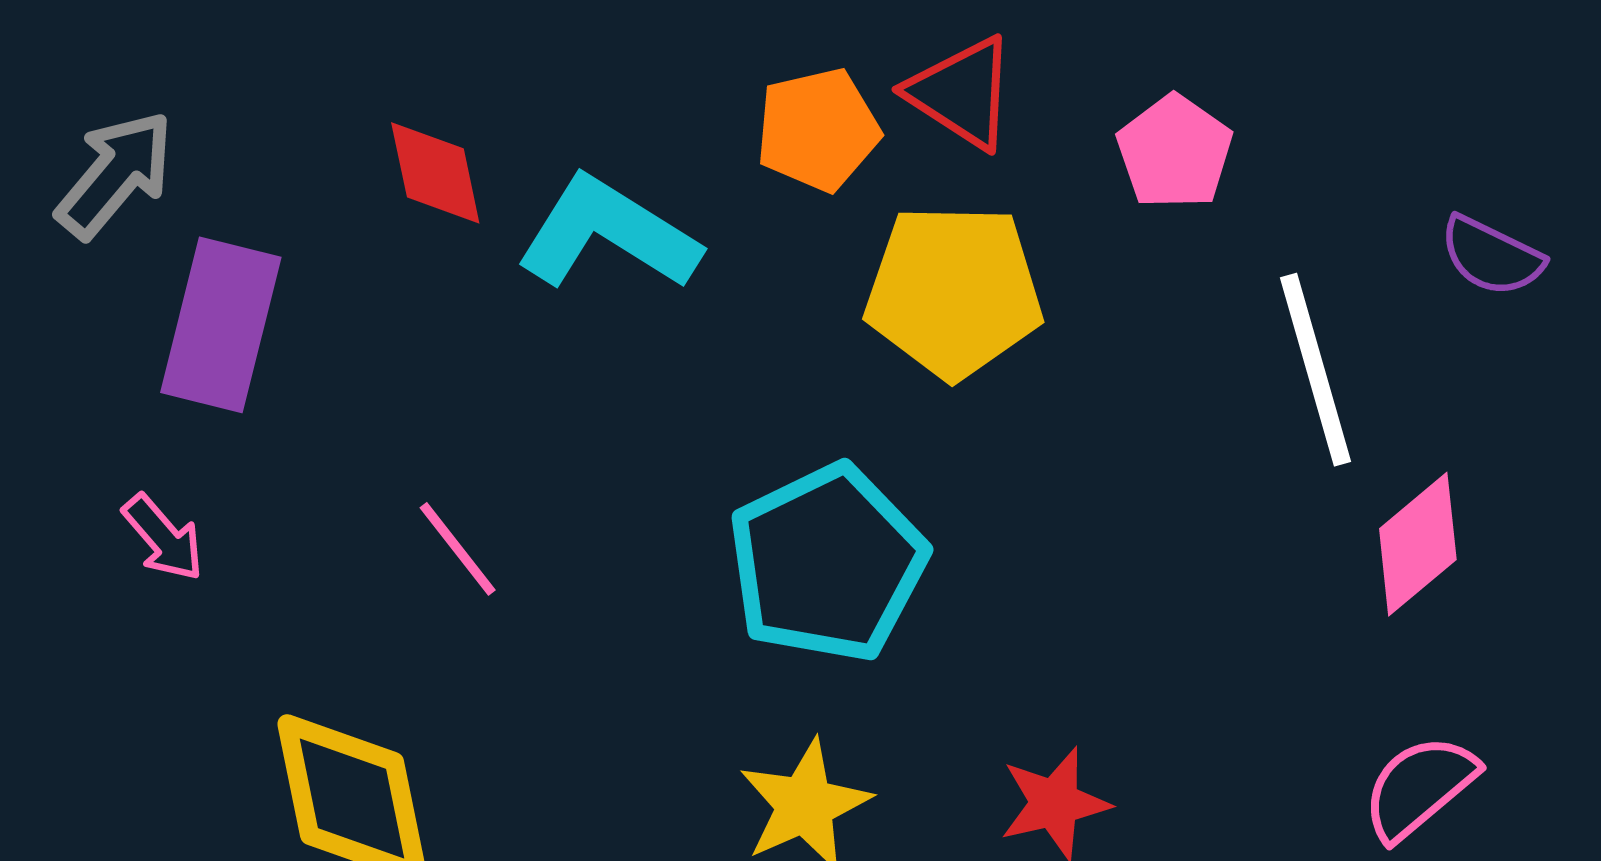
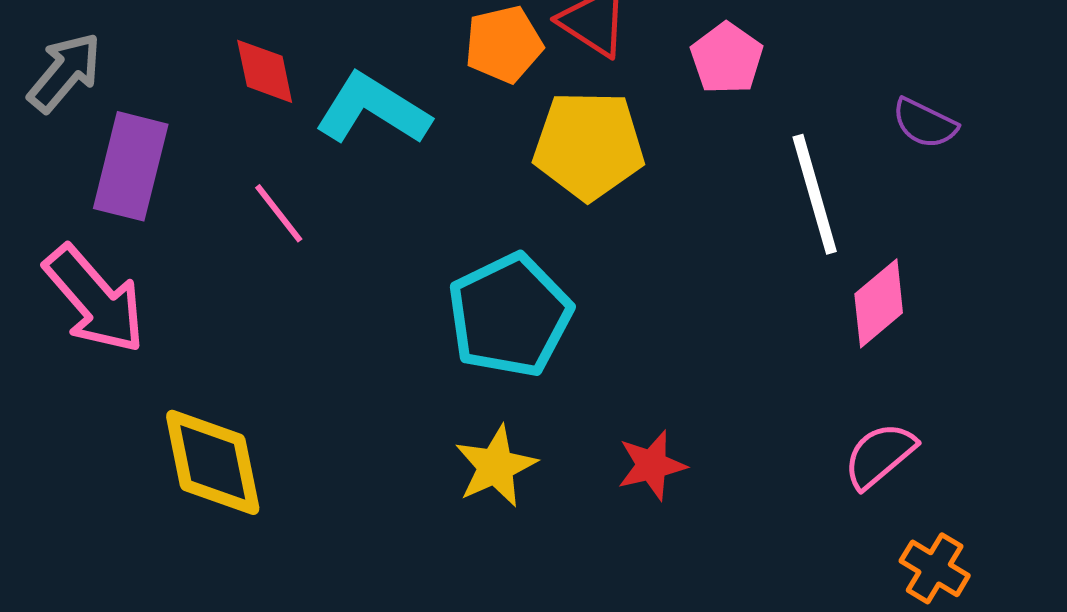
pink arrow: (163, 538) -> (95, 299), size x2.0
pink line: (458, 549) -> (279, 213), moved

